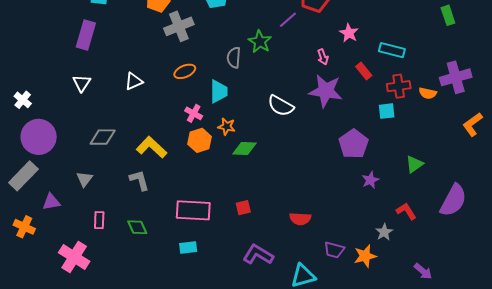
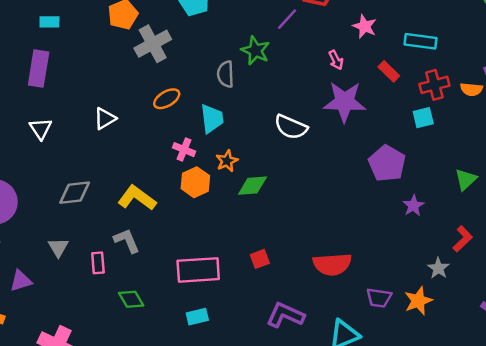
orange star: (227, 127) -> (227, 161), turned -30
red L-shape: (406, 211) -> (463, 239), turned 85
red semicircle: (300, 219) -> (332, 264), size x1.4
pink rectangle: (99, 220) -> (98, 263), moved

